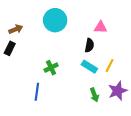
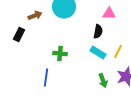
brown arrow: (16, 29) -> (35, 16), moved
green cross: (51, 68) -> (60, 54), turned 32

